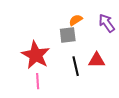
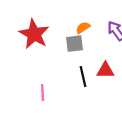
red star: (36, 55) -> (34, 34), moved

